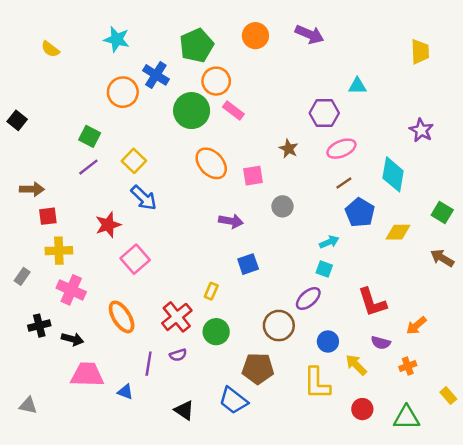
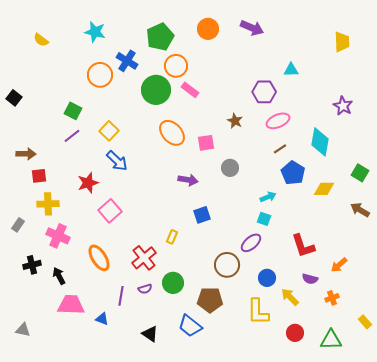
green circle: (216, 332) -> (173, 283), moved
black arrow: (72, 339) -> (59, 276), turned -132

